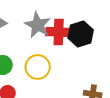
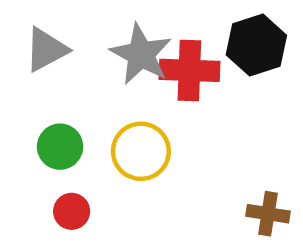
black hexagon: (81, 34) -> (256, 45), moved

